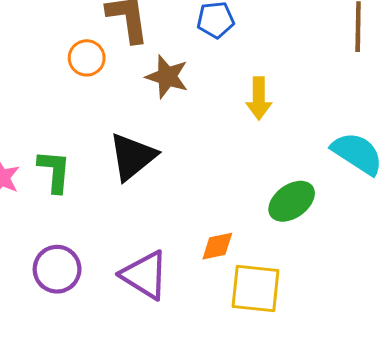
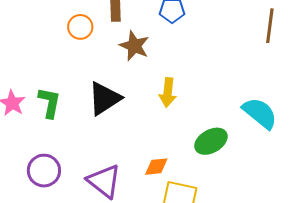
yellow arrow: (259, 98) -> (168, 92), moved

